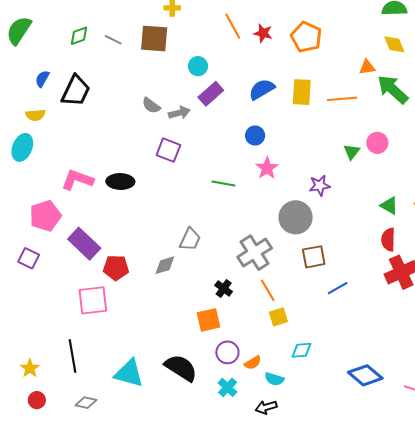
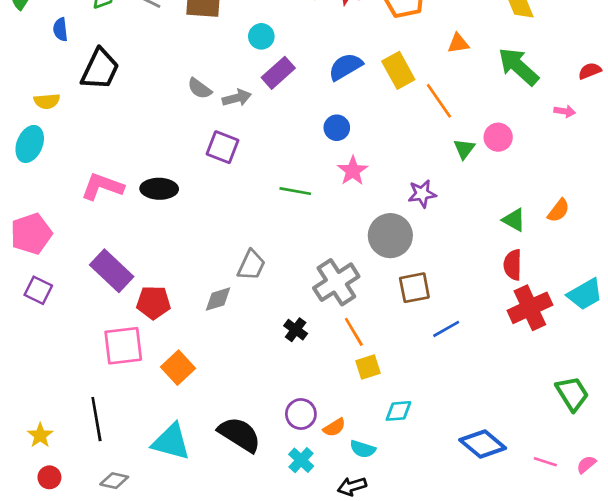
orange triangle: (367, 67) -> (458, 43), moved
blue semicircle: (42, 79) -> (60, 29), moved, turned -36
yellow rectangle: (302, 92) -> (398, 70), turned -32
orange line: (342, 99) -> (439, 101), moved, turned 60
pink pentagon: (45, 216) -> (31, 234), moved
orange square: (209, 320) -> (178, 368), moved, turned -30

